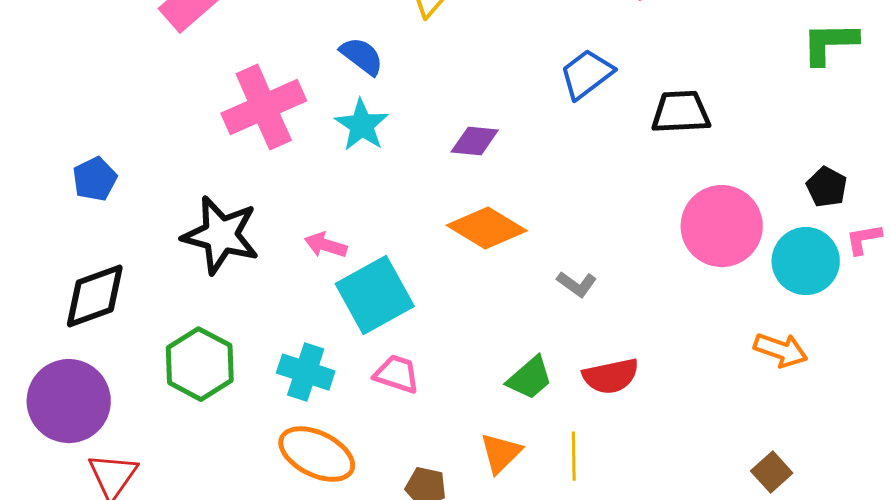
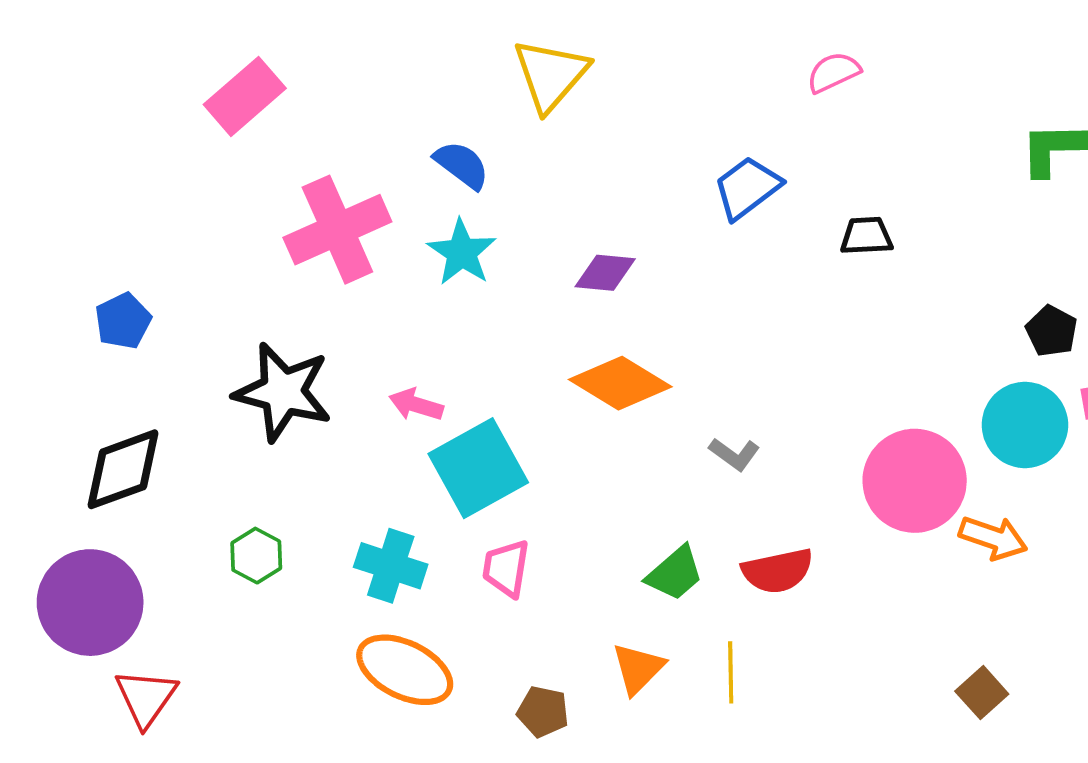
black trapezoid: (681, 112) -> (866, 236), size x0.7
pink circle: (722, 226) -> (915, 481), moved
green hexagon: (200, 364) -> (256, 556), size x0.6
pink trapezoid: (397, 374) -> (506, 568), turned -99

